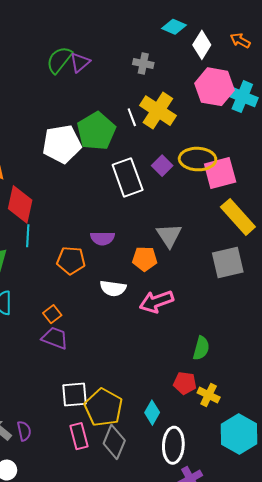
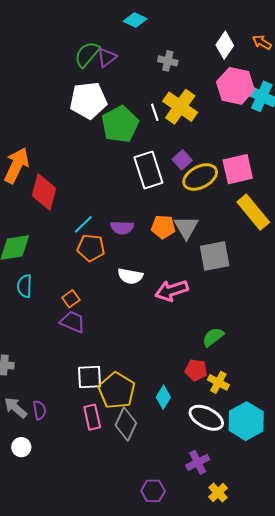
cyan diamond: (174, 27) -> (135, 20), moved
white pentagon: (62, 144) -> (88, 100), moved
yellow ellipse: (198, 159) -> (200, 177), moved, turned -32
cyan line: (28, 236) -> (83, 224), moved, turned 40
orange pentagon: (145, 259) -> (163, 227), moved
gray square: (228, 262) -> (215, 256), moved
green semicircle: (201, 348) -> (213, 337), turned -145
white ellipse: (173, 445) -> (206, 418), moved, turned -68

